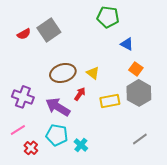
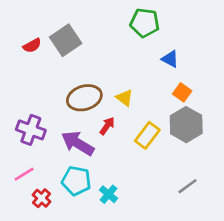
yellow rectangle: (110, 101) -> (147, 135), turned -42

